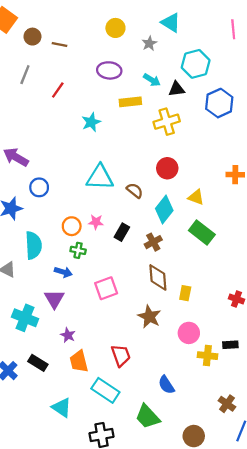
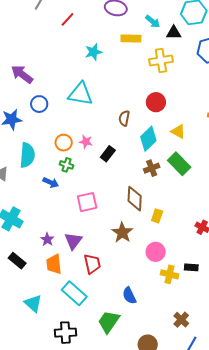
cyan triangle: (100, 177) -> (80, 94), moved
brown semicircle: (135, 191) -> (124, 118), turned -126
brown cross: (153, 242) -> (152, 168), moved
purple triangle: (54, 299) -> (73, 241), moved
green trapezoid: (147, 417) -> (109, 322), turned 70

